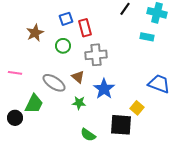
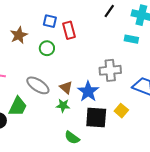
blue square: (66, 19) -> (50, 21), turned 32
gray cross: (96, 55) -> (110, 70), moved
brown triangle: (78, 77) -> (66, 87), moved
black square: (121, 125) -> (96, 118), moved

